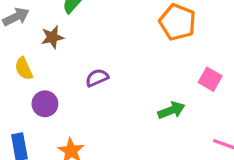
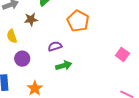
orange pentagon: (178, 22) -> (78, 21), moved
green arrow: (171, 110) -> (64, 66), moved

